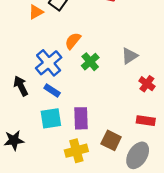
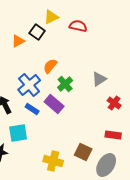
cyan square: (51, 118) -> (18, 133), moved
purple rectangle: (81, 118) -> (54, 104), moved, turned -48
yellow cross: (76, 151) -> (53, 161), turned 30

